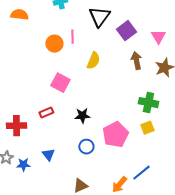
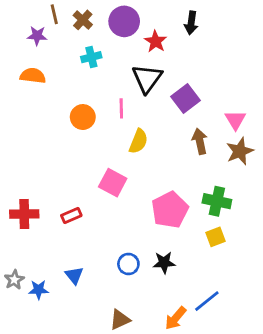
pink line: (72, 37) -> (121, 108), moved
pink triangle: (158, 37) -> (235, 120), moved
pink square: (60, 83) -> (113, 183), moved
black star: (82, 116) -> (164, 263), moved
red cross: (16, 126) -> (24, 214), moved
pink pentagon: (115, 135) -> (170, 210), moved

